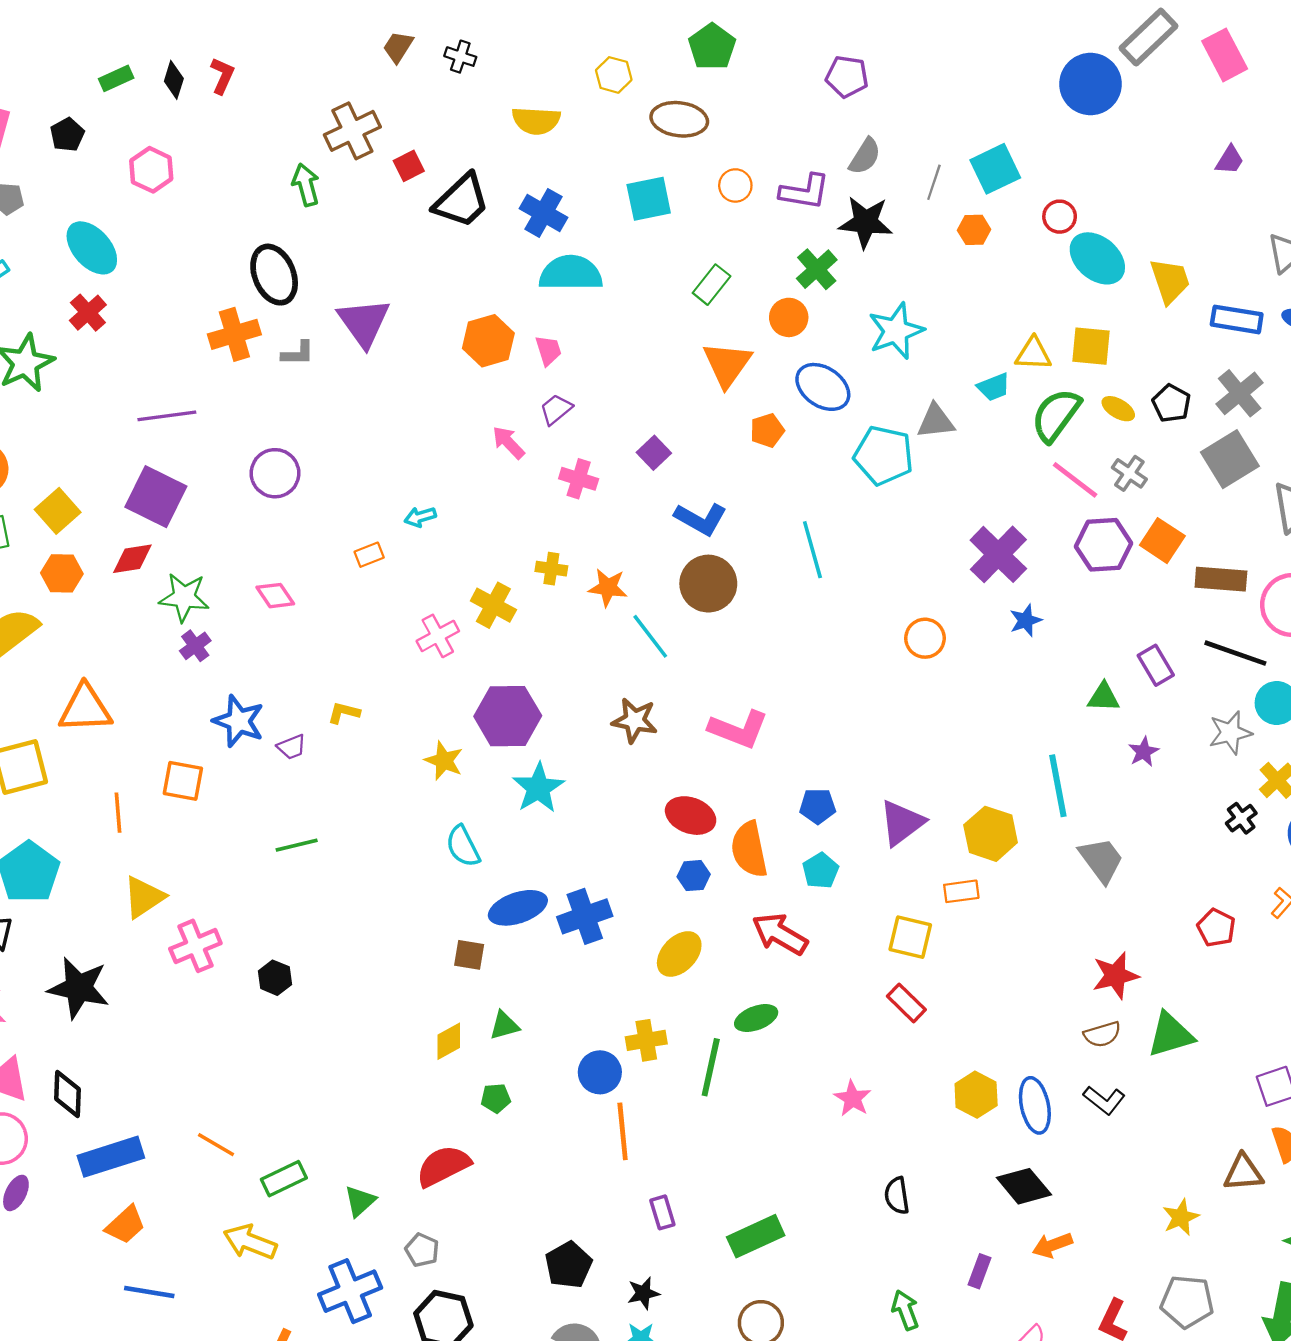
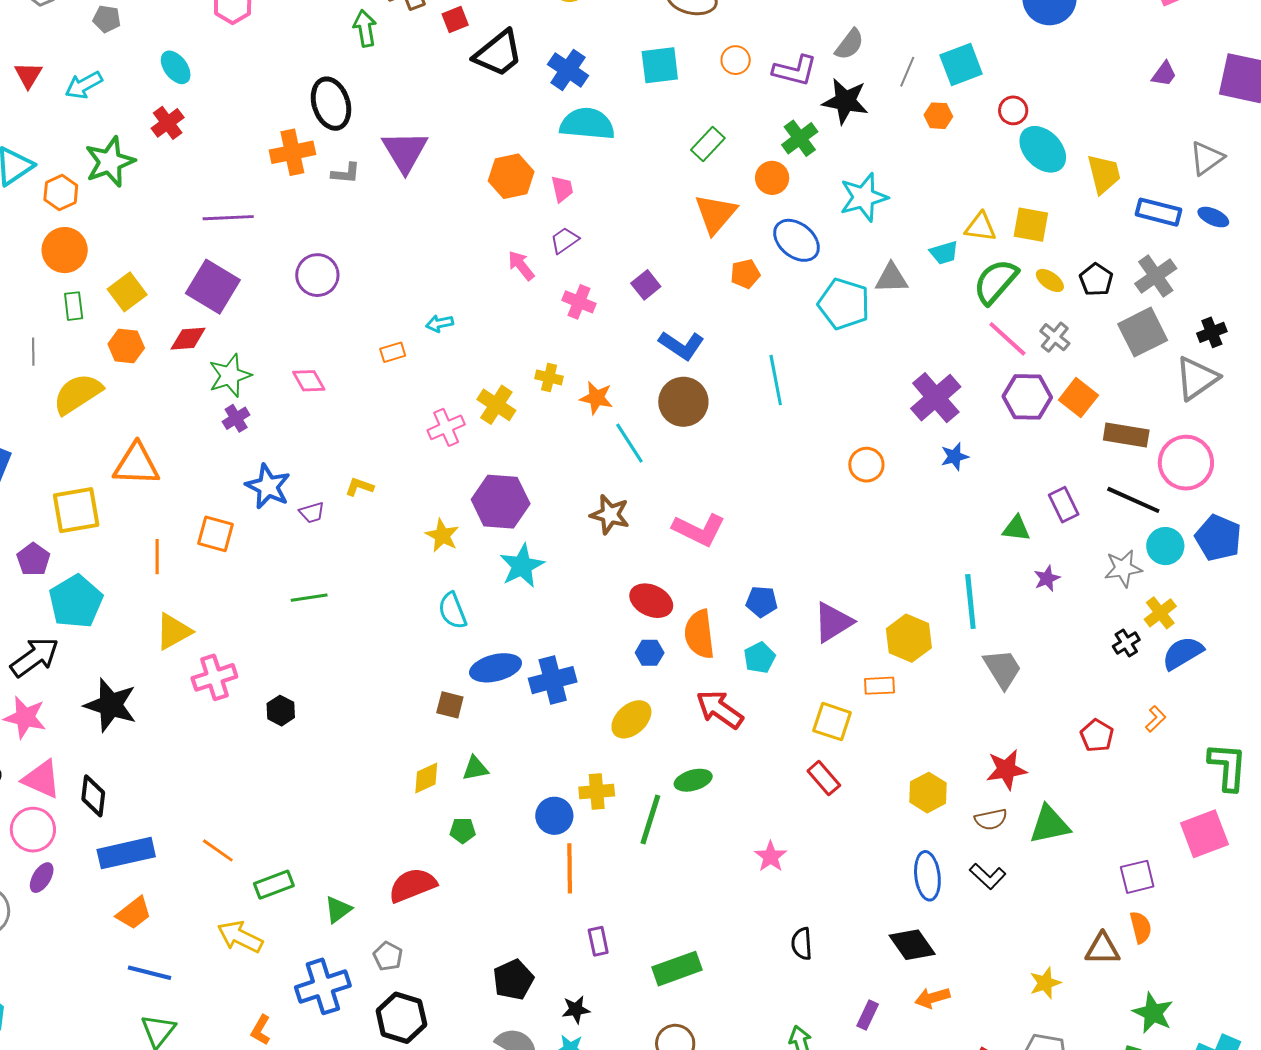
cyan ellipse: (92, 248) -> (176, 67), size x0.7
green star: (184, 597) -> (230, 376), turned -30
yellow hexagon: (976, 1095) -> (928, 793), moved

